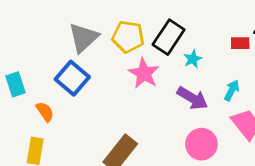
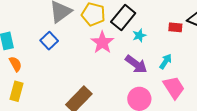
blue square: (72, 78) -> (49, 41), size x0.7
orange semicircle: (45, 112) -> (15, 64), moved

